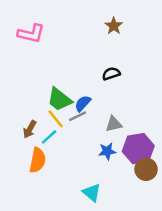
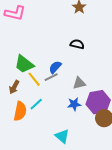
black semicircle: (111, 74) -> (77, 44), turned 32
green trapezoid: (59, 100) -> (24, 64), moved
cyan line: (49, 137) -> (36, 104), moved

